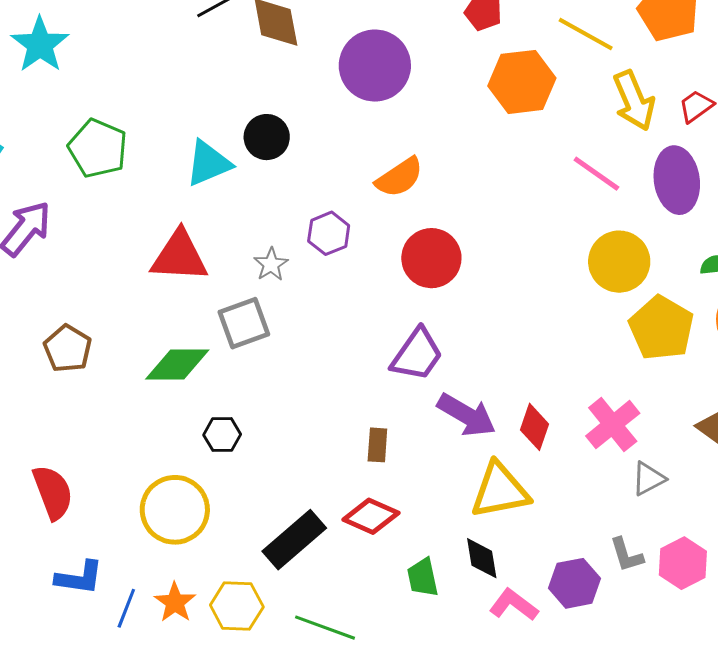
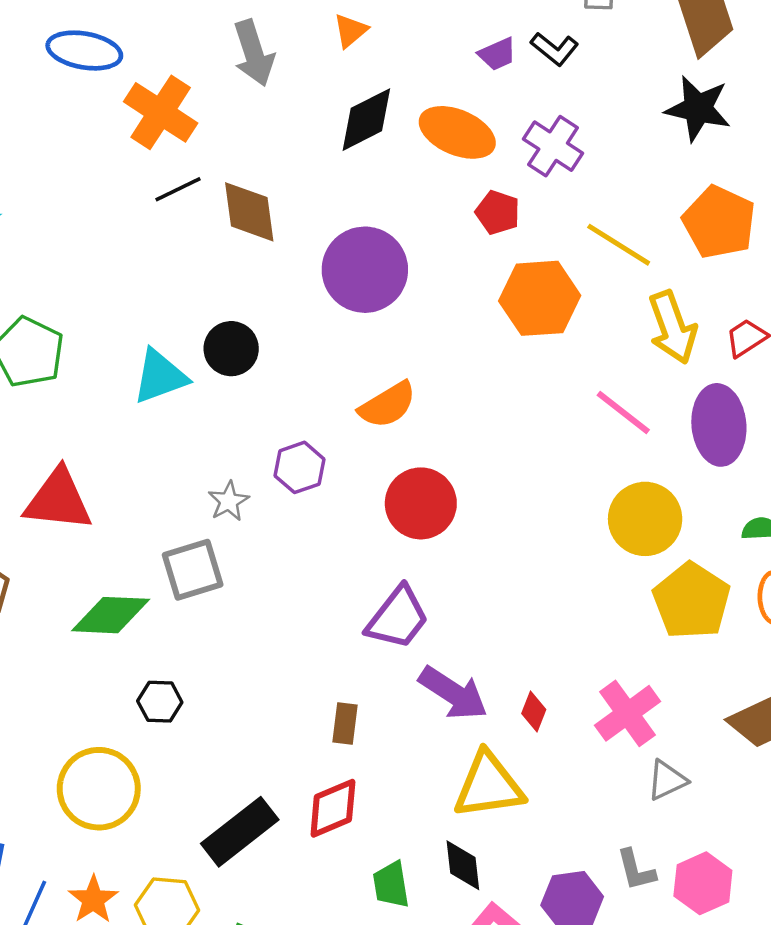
red triangle: (179, 256) -> (58, 500), moved
red diamond: (534, 427) -> (534, 711), size x0.7
red diamond: (371, 516) -> (333, 808), turned -50

